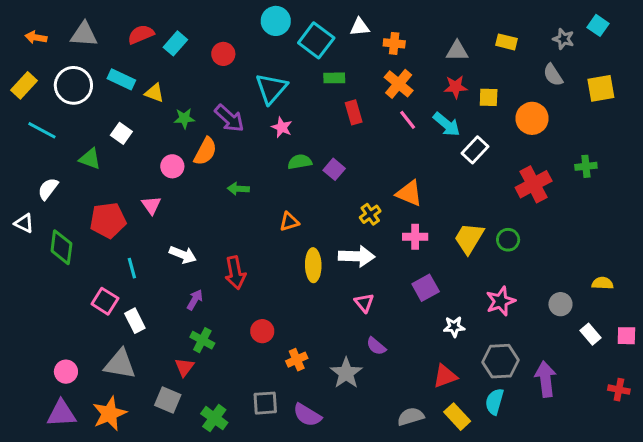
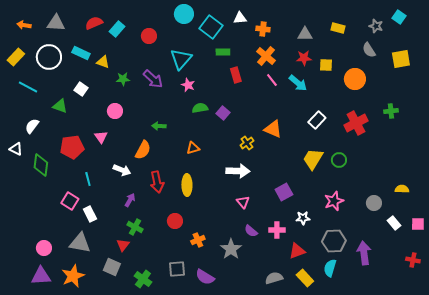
white rectangle: (475, 150) -> (317, 120), moved
orange semicircle: (205, 151) -> (143, 150), moved
pink cross: (415, 237) -> (277, 230), moved
yellow ellipse: (313, 265) -> (187, 185), moved

